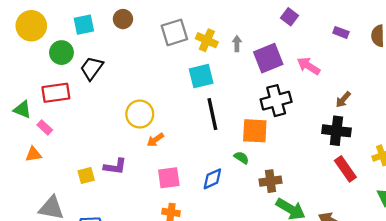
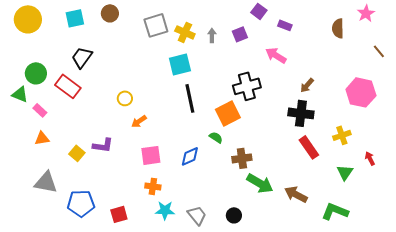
purple rectangle: (341, 32) -> (285, 25), moved
green circle: (61, 53) -> (36, 73), moved
purple square: (268, 58) -> (240, 34), moved, size x0.6
red rectangle: (56, 93) -> (68, 86), moved, turned 45
yellow circle: (140, 114) -> (125, 98), size x0.6
orange square: (255, 131) -> (228, 113), turned -30
orange triangle: (34, 154) -> (42, 138), moved
yellow square: (86, 176) -> (77, 153), turned -35

